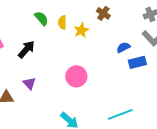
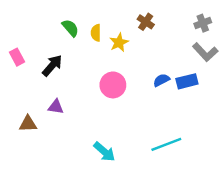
blue semicircle: (123, 47) -> (161, 80), moved
pink circle: (76, 76) -> (113, 85), moved
purple triangle: (29, 83) -> (56, 107), turned -40

